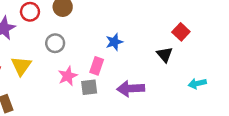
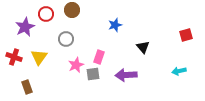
red square: (181, 32) -> (186, 35), moved, turned 32
blue star: (114, 42) -> (115, 25), moved
black triangle: (165, 55) -> (143, 47), moved

